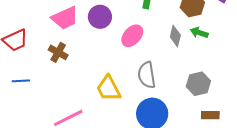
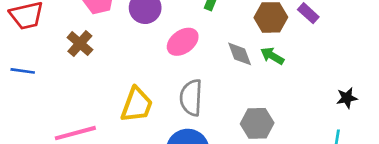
gray diamond: (175, 36) -> (240, 54), turned -45
yellow trapezoid: (108, 88) -> (137, 105), turned -144

